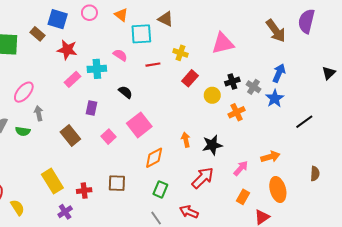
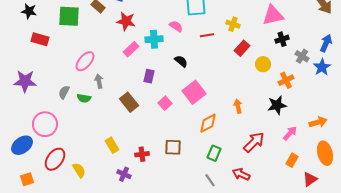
black cross: (232, 82) -> (282, 39), moved
black star: (212, 145) -> (277, 105), moved
yellow rectangle: (52, 181) -> (112, 145), size x0.7
purple cross: (65, 212) -> (124, 174), turned -32

